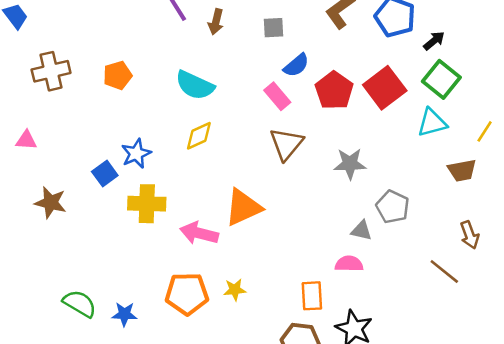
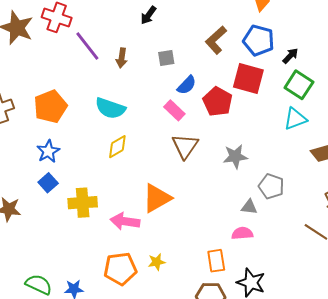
orange pentagon: (118, 75) -> (50, 106), size x1.5
red square: (385, 88) -> (248, 79), moved, turned -32
blue star: (136, 154) -> (48, 151), moved

